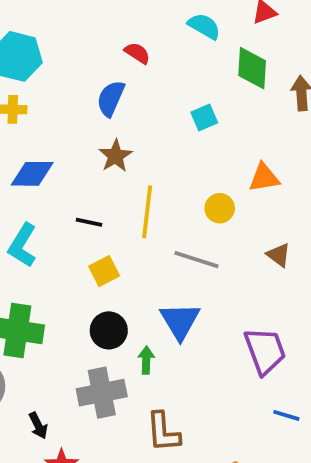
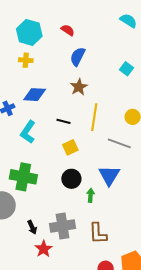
red semicircle: (137, 53) -> (68, 30), moved
cyan square: (204, 118) -> (126, 69), turned -32
gray cross: (102, 393) -> (63, 226), moved

